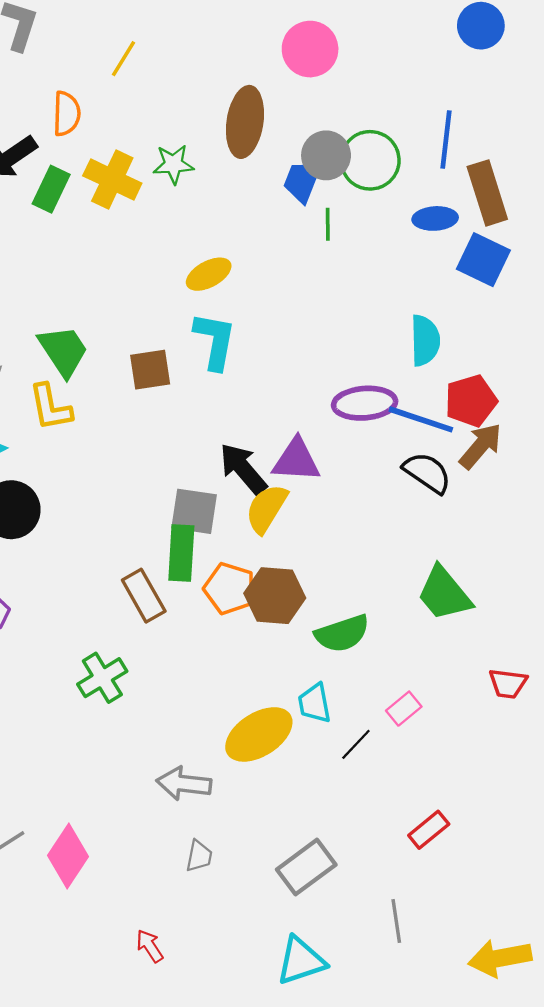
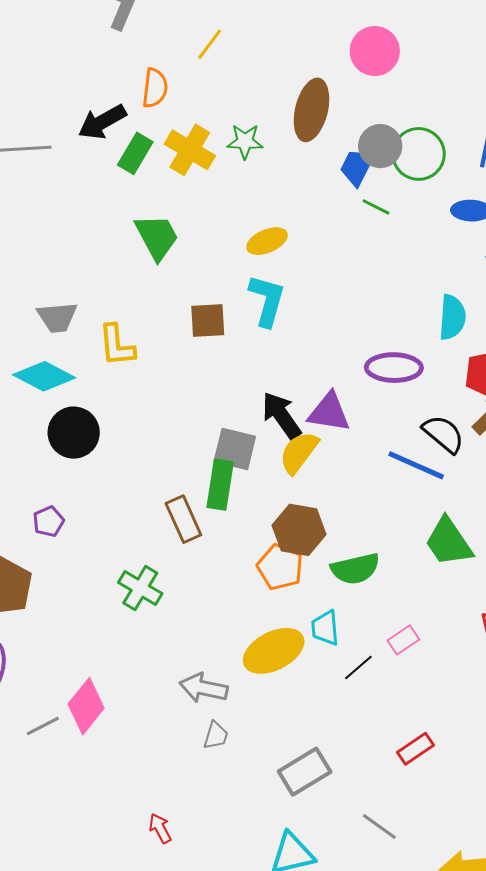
green line: (328, 224) -> (376, 207), turned -68
green trapezoid: (63, 351) -> (157, 237), moved
blue line: (421, 419) -> (416, 465), moved
orange pentagon: (230, 588) -> (280, 567), moved
green cross: (102, 678) -> (140, 588), turned -33
pink diamond: (68, 856) -> (86, 706), moved
gray trapezoid: (199, 856) -> (216, 735), moved
gray line: (396, 921) -> (379, 826), turned -51

